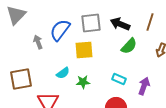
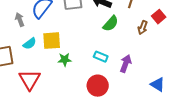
yellow square: (84, 50) -> (52, 41), moved
cyan semicircle: (63, 73) -> (30, 44), moved

